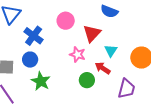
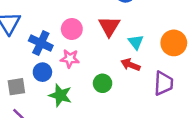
pink circle: (66, 21) -> (72, 29), moved
pink star: (77, 54) -> (70, 59), moved
green circle: (87, 80) -> (103, 83), moved

